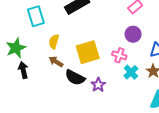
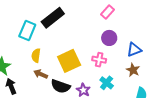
cyan rectangle: (36, 16) -> (27, 30), moved, turned 48
cyan cross: (131, 72) -> (107, 83), moved

